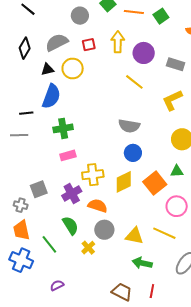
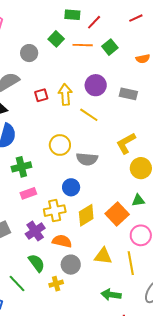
yellow arrow: (118, 42) -> (65, 94), moved
red square: (89, 45) -> (41, 95), moved
yellow circle: (73, 68) -> (60, 145), moved
yellow L-shape: (172, 100) -> (126, 143), moved
blue circle: (133, 153) -> (71, 187), moved
yellow line: (164, 233) -> (131, 263), turned 60
yellow triangle: (134, 236) -> (103, 256), moved
yellow cross: (88, 248) -> (56, 284), turned 32

